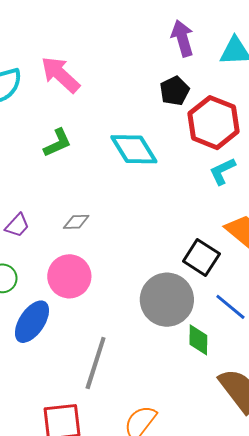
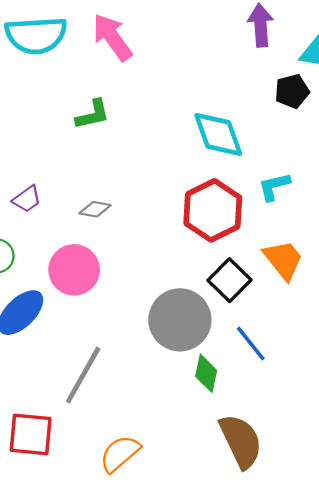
black pentagon: (175, 91) -> (292, 91), moved
red hexagon: (213, 123) -> (213, 210), moved
cyan diamond: (134, 149) -> (218, 134), moved

